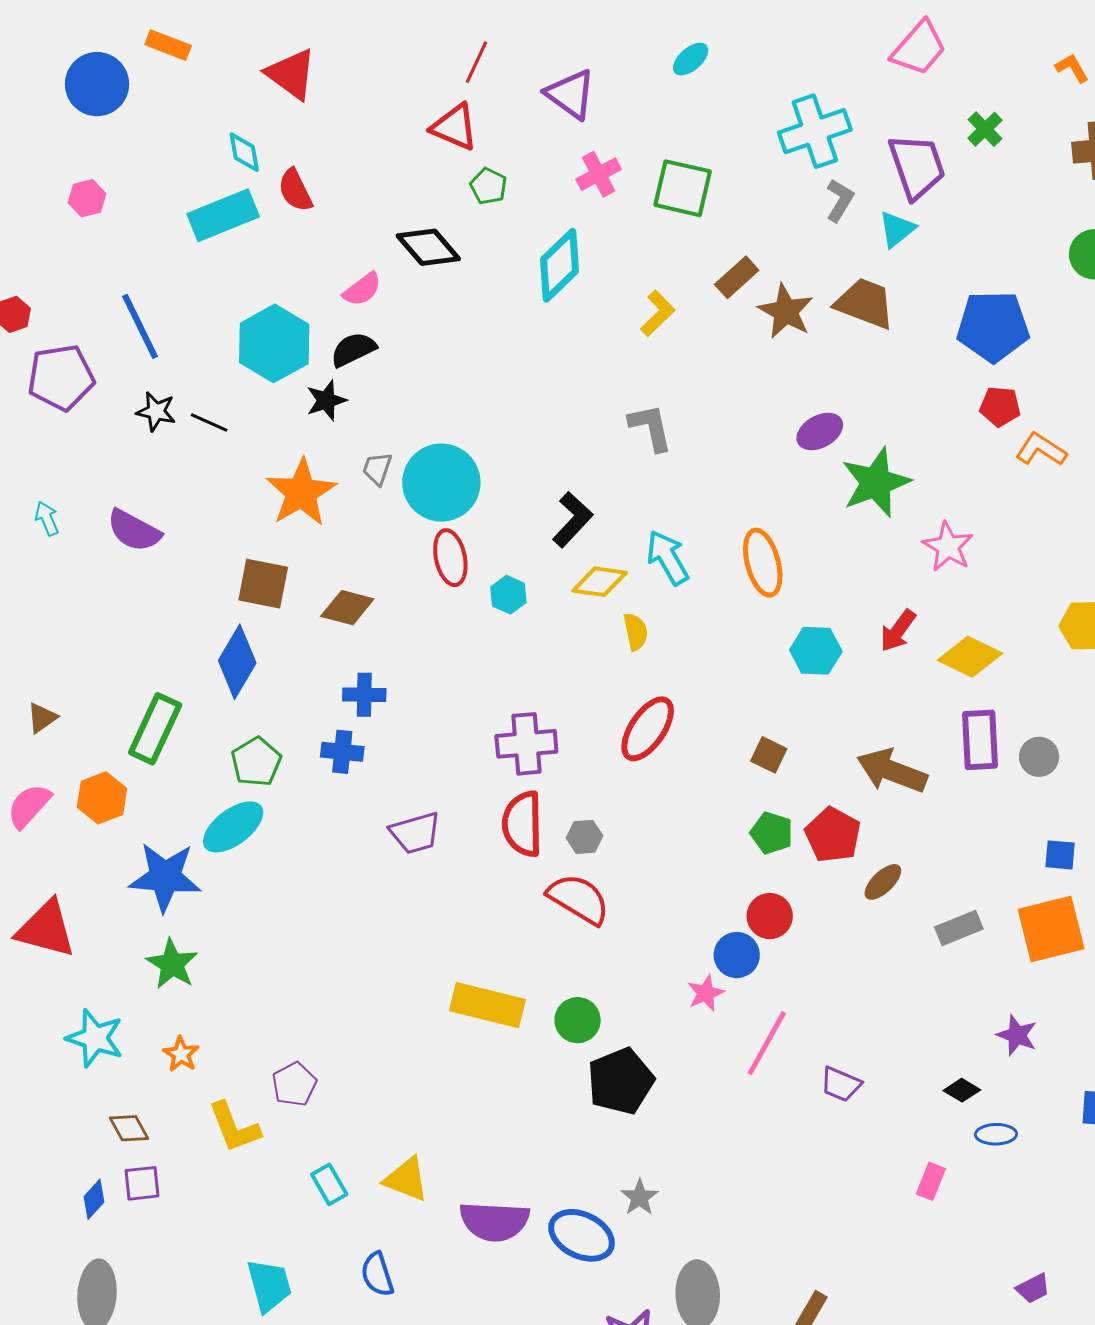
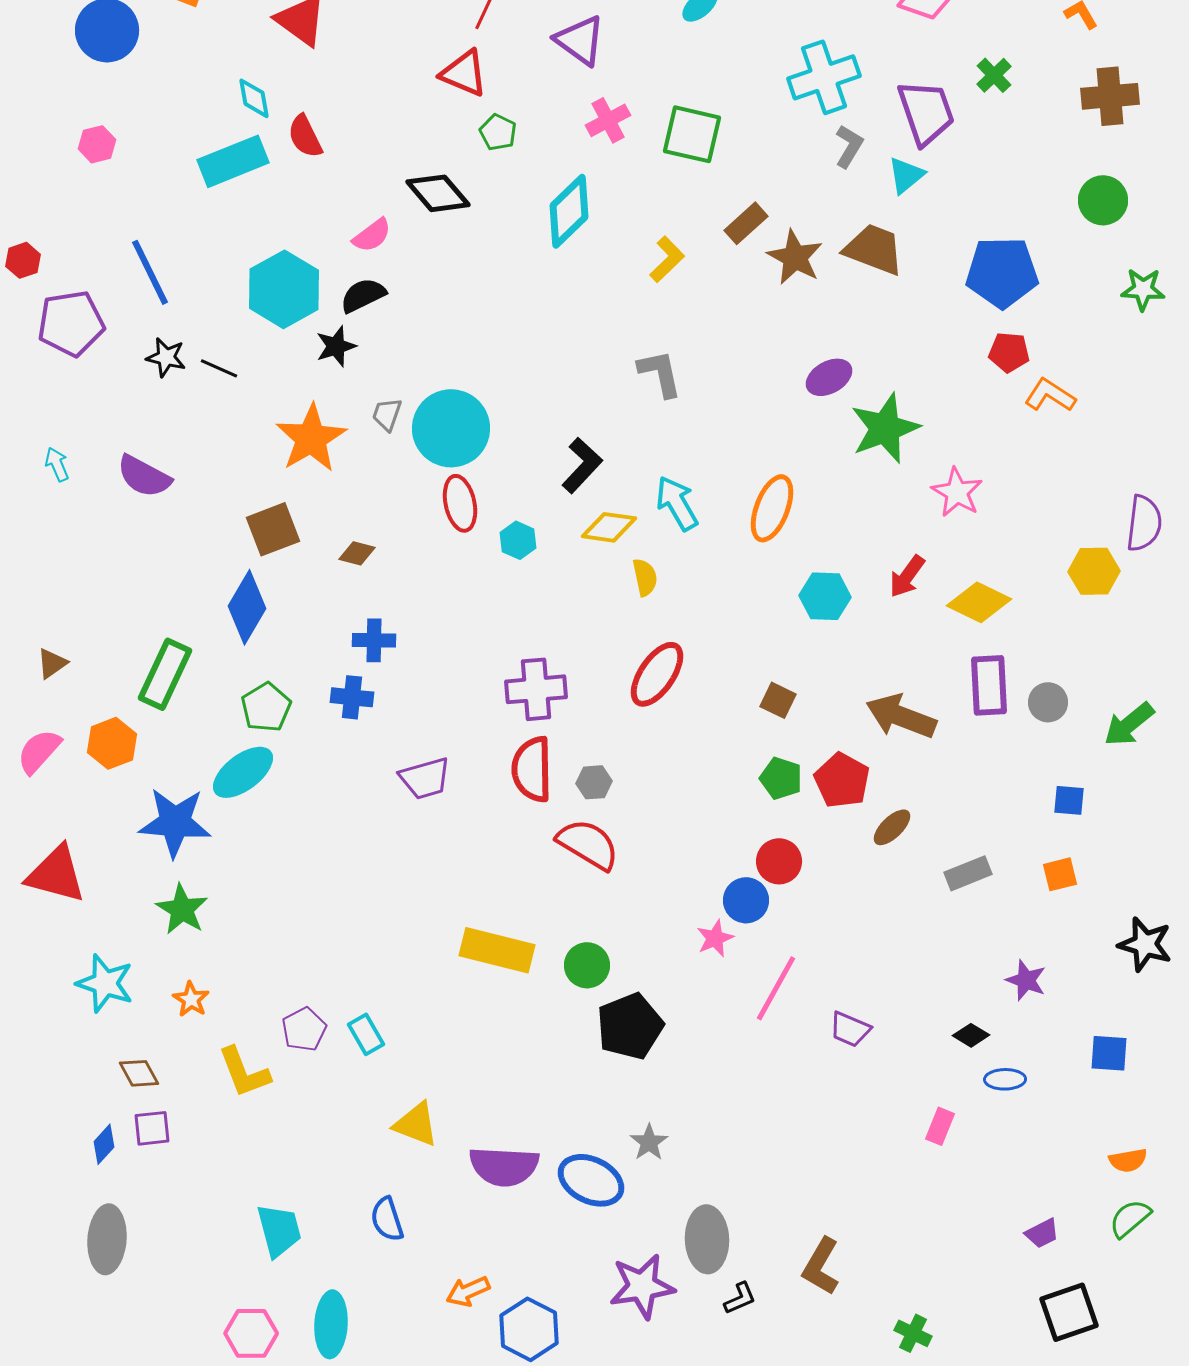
orange ellipse: (763, 563) -> (772, 508), turned 36
brown square: (263, 584) -> (273, 529), turned -32
brown diamond: (347, 608) -> (357, 553), size x0.7
orange square: (1051, 929) -> (1060, 874), size x0.5
cyan rectangle: (329, 1184) -> (366, 1034), moved

